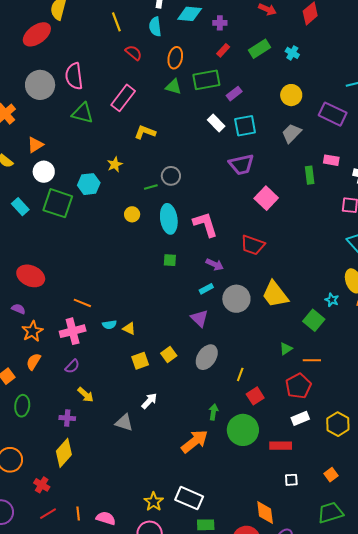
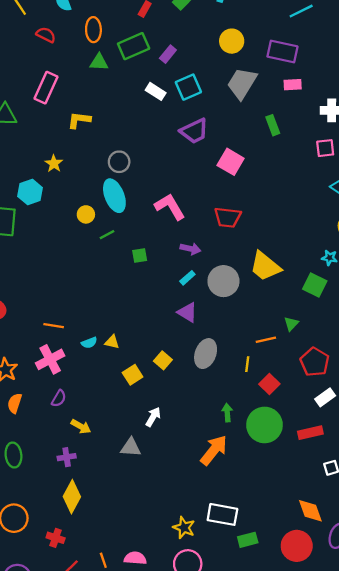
gray trapezoid: (292, 133) -> (242, 83), size x1.4
pink rectangle: (331, 160) -> (293, 85), moved
green line: (151, 187) -> (107, 235), moved
cyan ellipse: (169, 219) -> (114, 196), moved
orange line: (312, 360) -> (266, 340), moved

